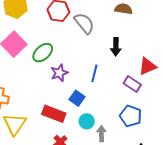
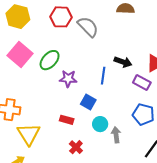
black arrow: (116, 47) -> (123, 62), moved, turned -66
purple star: (59, 73) -> (68, 79), turned 30
red rectangle: (54, 114) -> (67, 120), size x0.6

